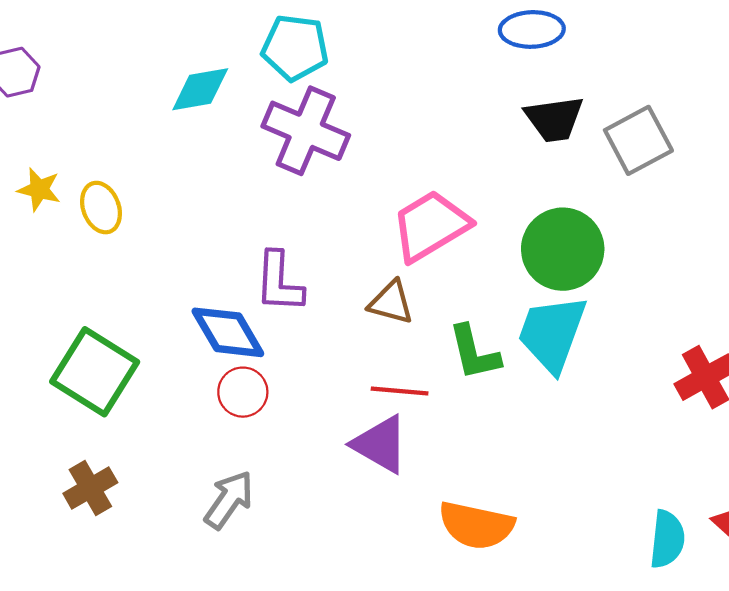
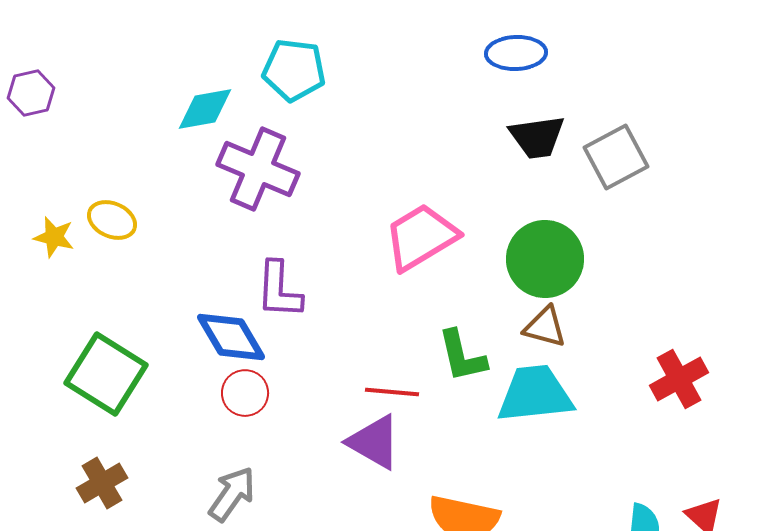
purple cross: (306, 131) -> (258, 169), moved
yellow star: (39, 189) -> (54, 237), moved
yellow ellipse: (101, 208) -> (112, 220), turned -45
brown triangle: (391, 302) -> (545, 327), moved
cyan trapezoid: (552, 333) -> (535, 394), moved, turned 64

